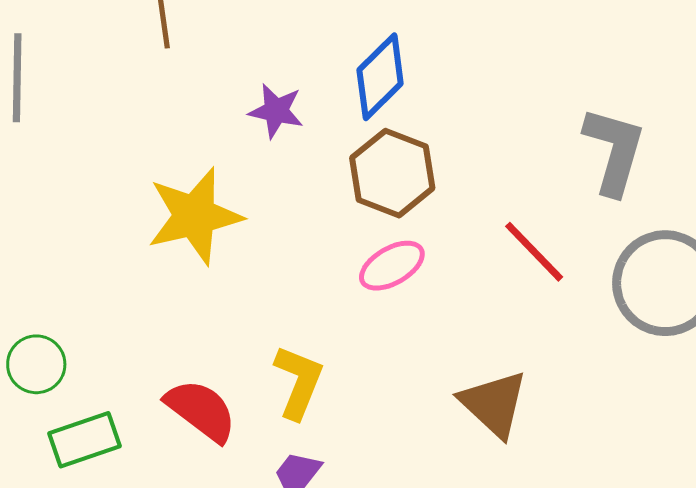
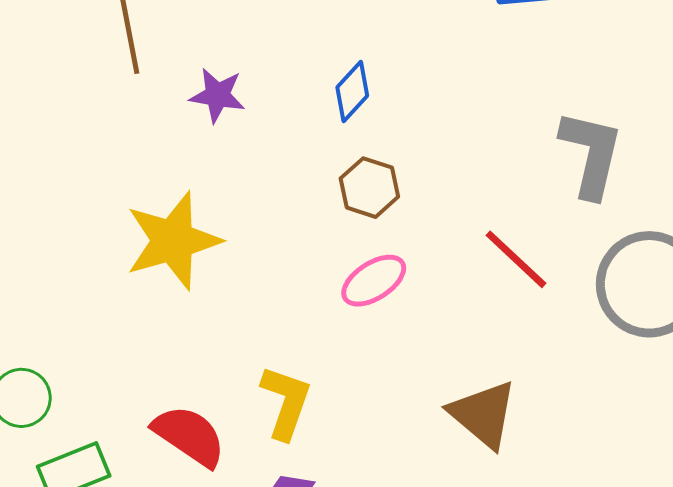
blue diamond: (380, 77) -> (352, 91), size x0.7
purple star: (276, 111) -> (217, 95), moved
brown hexagon: (392, 173) -> (369, 188), size x0.7

